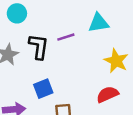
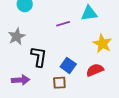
black L-shape: (39, 47) -> (39, 57), moved
blue square: (43, 89) -> (68, 65), moved, turned -35

